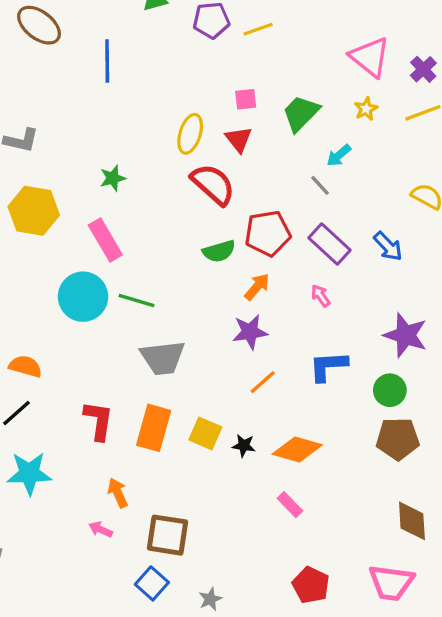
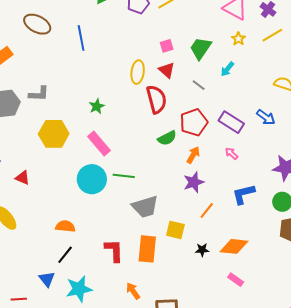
red semicircle: (213, 184) -> (156, 99), turned 44
gray line: (320, 185) -> (199, 85), moved
yellow square: (205, 433) -> (175, 230), moved

